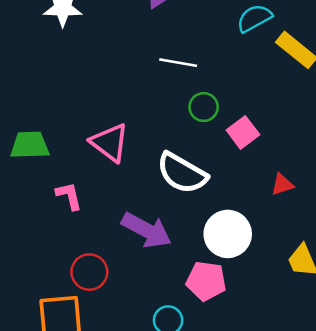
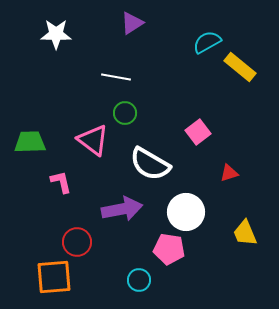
white line: (178, 63) -> (116, 77), moved
green circle: (204, 107) -> (125, 113), moved
purple arrow: (146, 230) -> (122, 209), turned -39

